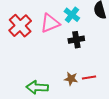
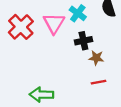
pink triangle: (50, 23) -> (54, 23), turned -35
brown star: (71, 79) -> (96, 58), moved

